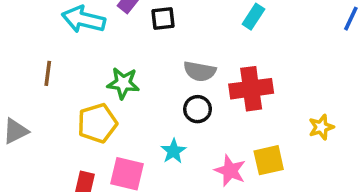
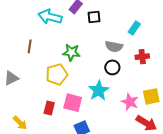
cyan rectangle: (253, 17) -> (134, 28), moved
red cross: (251, 89) -> (142, 57), size x0.6
cyan star: (173, 151) -> (99, 91), size x1.5

